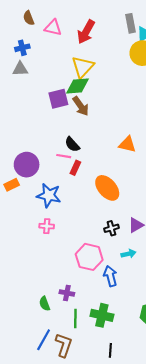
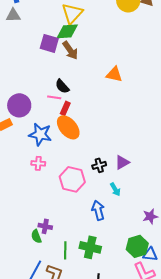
purple square: (58, 99) -> (49, 43), turned 30
orange triangle: (127, 144) -> (114, 74), moved
orange ellipse: (107, 188) -> (68, 127), moved
cyan arrow: (128, 254) -> (115, 189), turned 72
pink hexagon: (89, 257) -> (72, 179), moved
purple cross: (67, 293) -> (45, 226), moved

